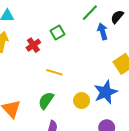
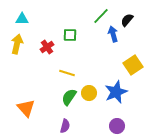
green square: (57, 32) -> (70, 35), turned 32
green semicircle: (46, 101) -> (69, 97), moved
yellow circle: (82, 101) -> (89, 93), moved

